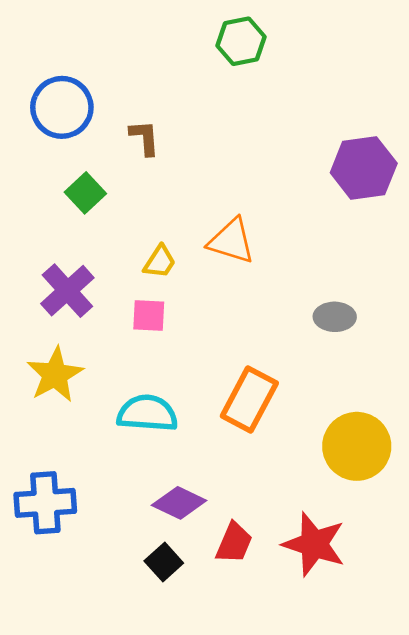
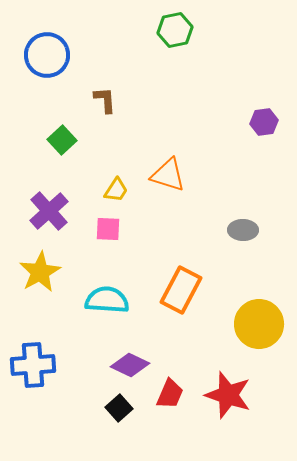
blue circle: (62, 107) -> (47, 55), moved
purple hexagon: (364, 168) -> (264, 122), size x0.6

